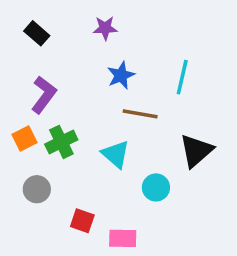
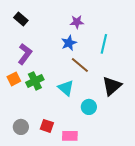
purple star: (105, 28) -> (77, 22), moved
brown line: (140, 114) -> (80, 65), turned 30
gray circle: (37, 189) -> (21, 127), moved

